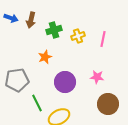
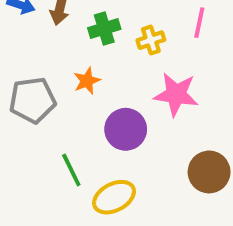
pink line: (103, 39) -> (199, 23), moved
pink star: (97, 77) -> (176, 94), moved, size x1.6
gray pentagon: (17, 80) -> (33, 100), moved

